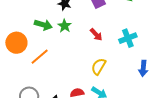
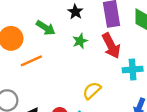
green star: (65, 26) -> (80, 41), moved
red arrow: (96, 35) -> (111, 46), moved, size x1.6

